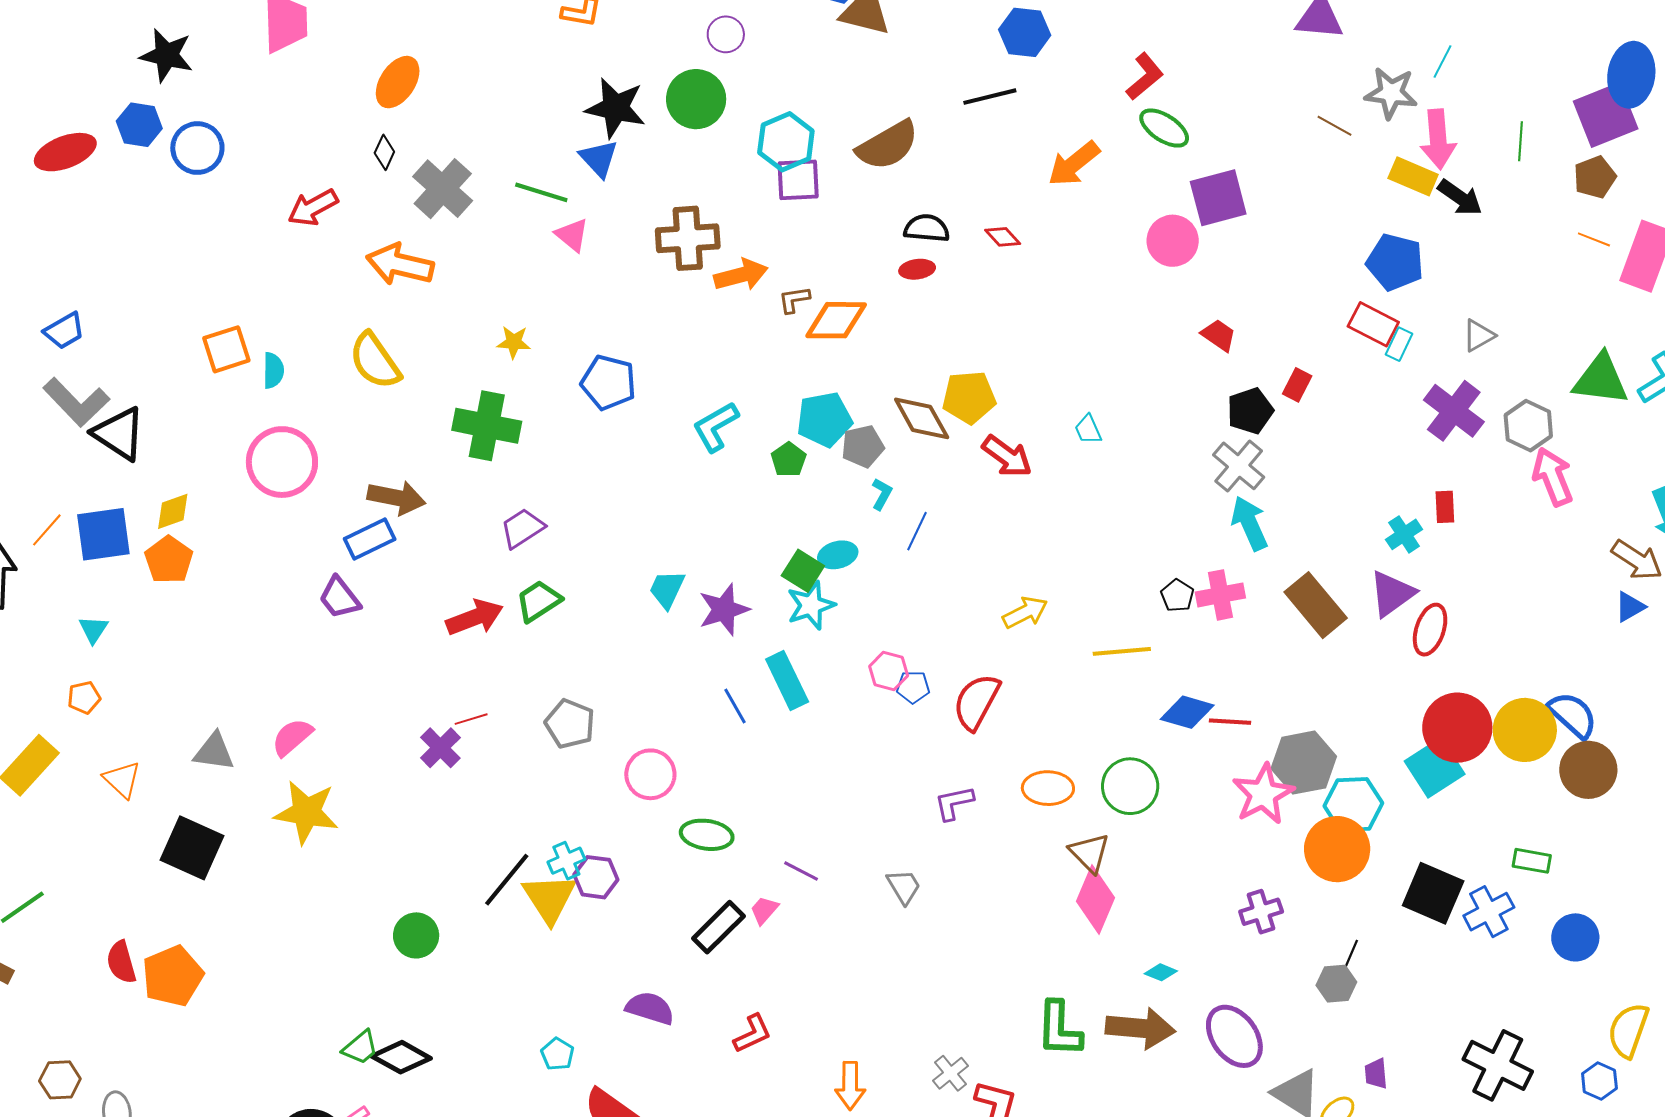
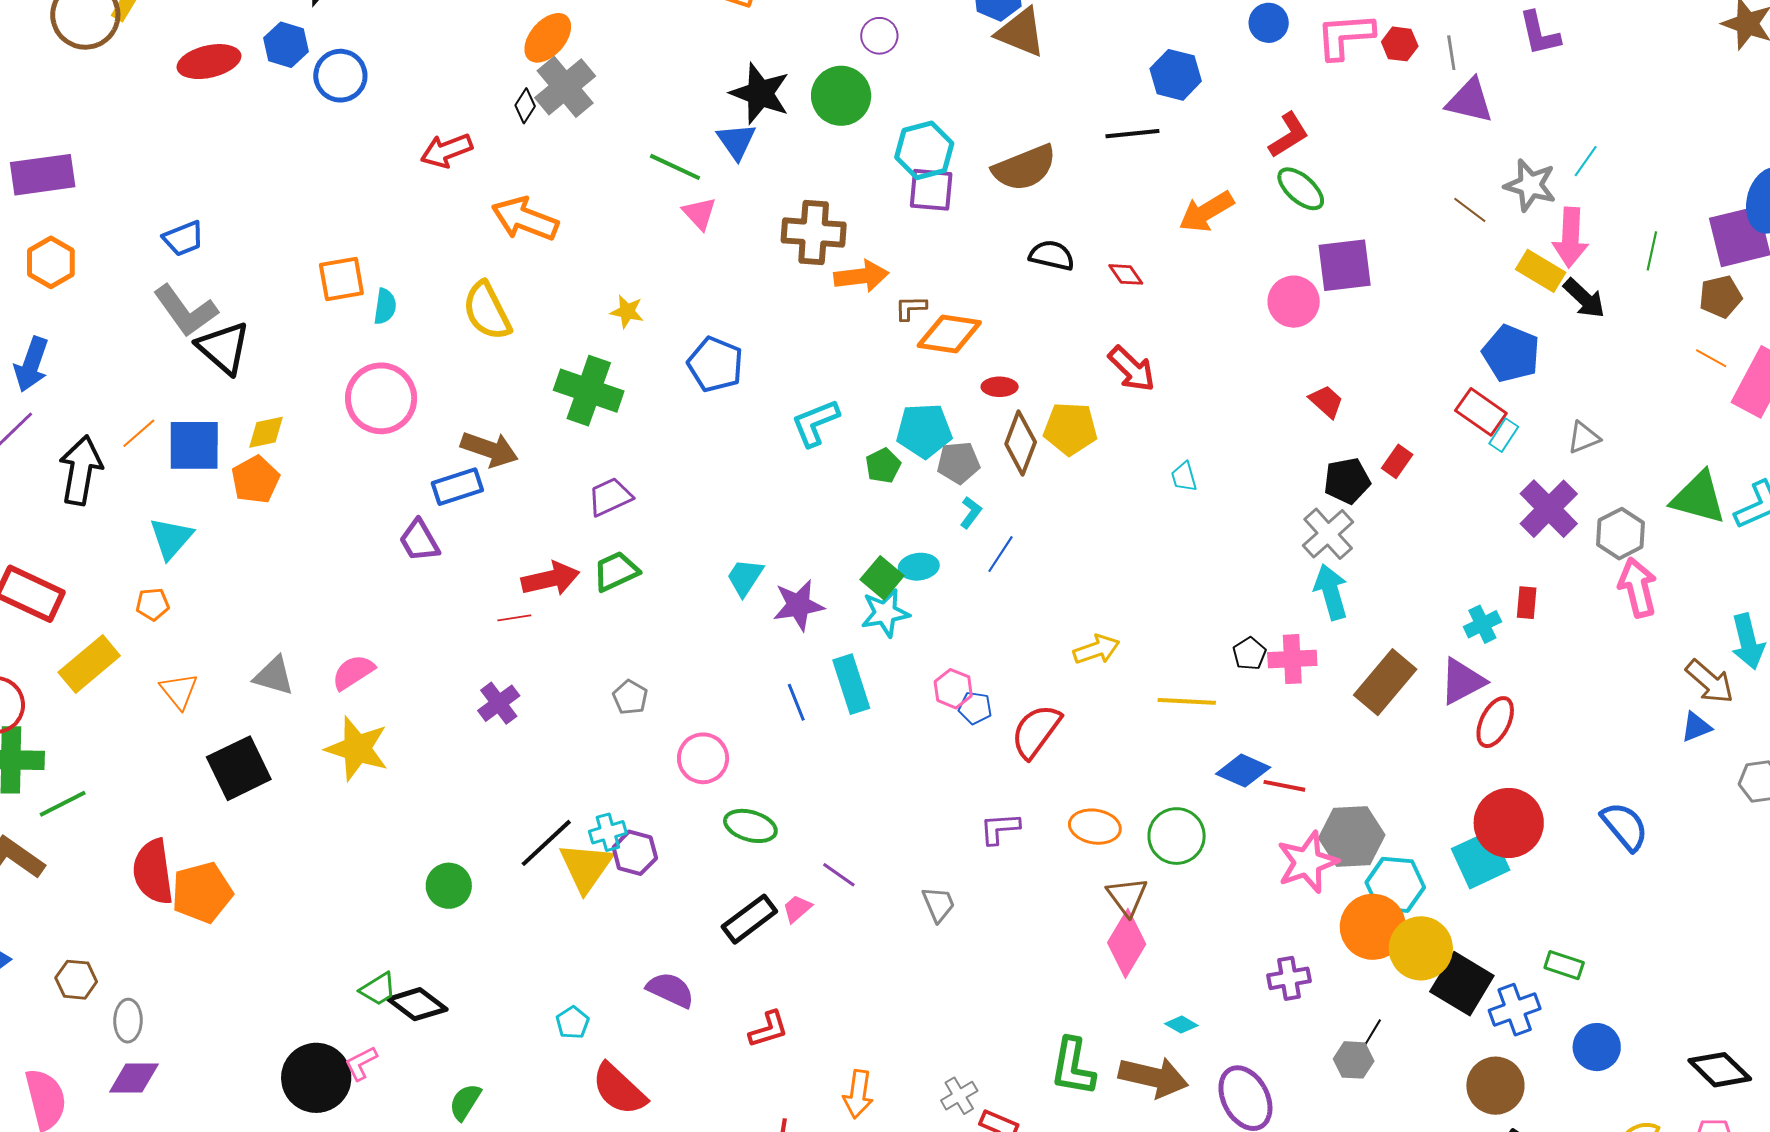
gray cross: (443, 189) -> (565, 87), moved
red ellipse: (917, 269) -> (1000, 387), moved
brown diamond: (922, 418) -> (1021, 443), turned 42
red arrow: (1007, 456) -> (1132, 369), moved
brown rectangle: (1316, 605) -> (1385, 682), turned 72
cyan triangle: (93, 629) -> (171, 538), size x1.5
red line: (471, 719) -> (514, 618), moved
gray pentagon: (570, 724) -> (630, 697), size x0.7
yellow circle: (1525, 730) -> (1421, 948), moved
brown circle: (1588, 770) -> (1495, 1086), moved
black square: (192, 848) -> (239, 768), turned 32
red semicircle: (121, 962) -> (153, 872), size x1.5

